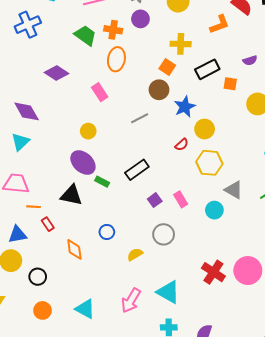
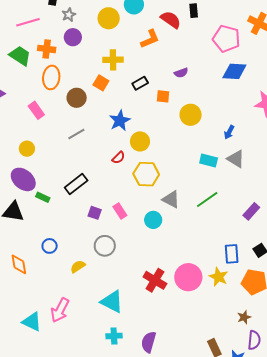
black rectangle: (207, 69) -> (140, 83), size x0.7
brown circle: (159, 90) -> (77, 98), moved
purple square: (155, 200) -> (95, 213), turned -32
pink arrow: (131, 301) -> (60, 310), moved

